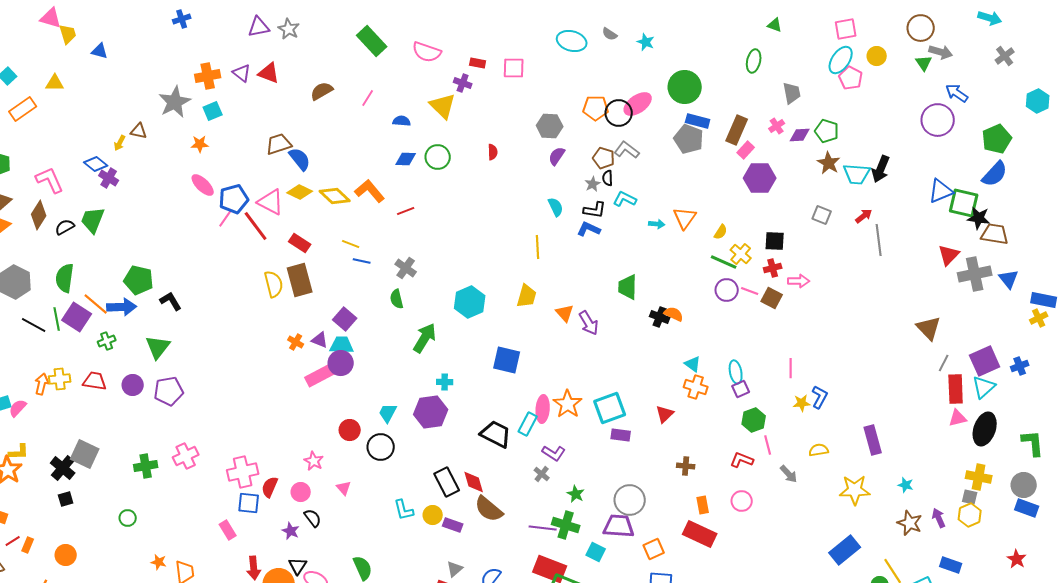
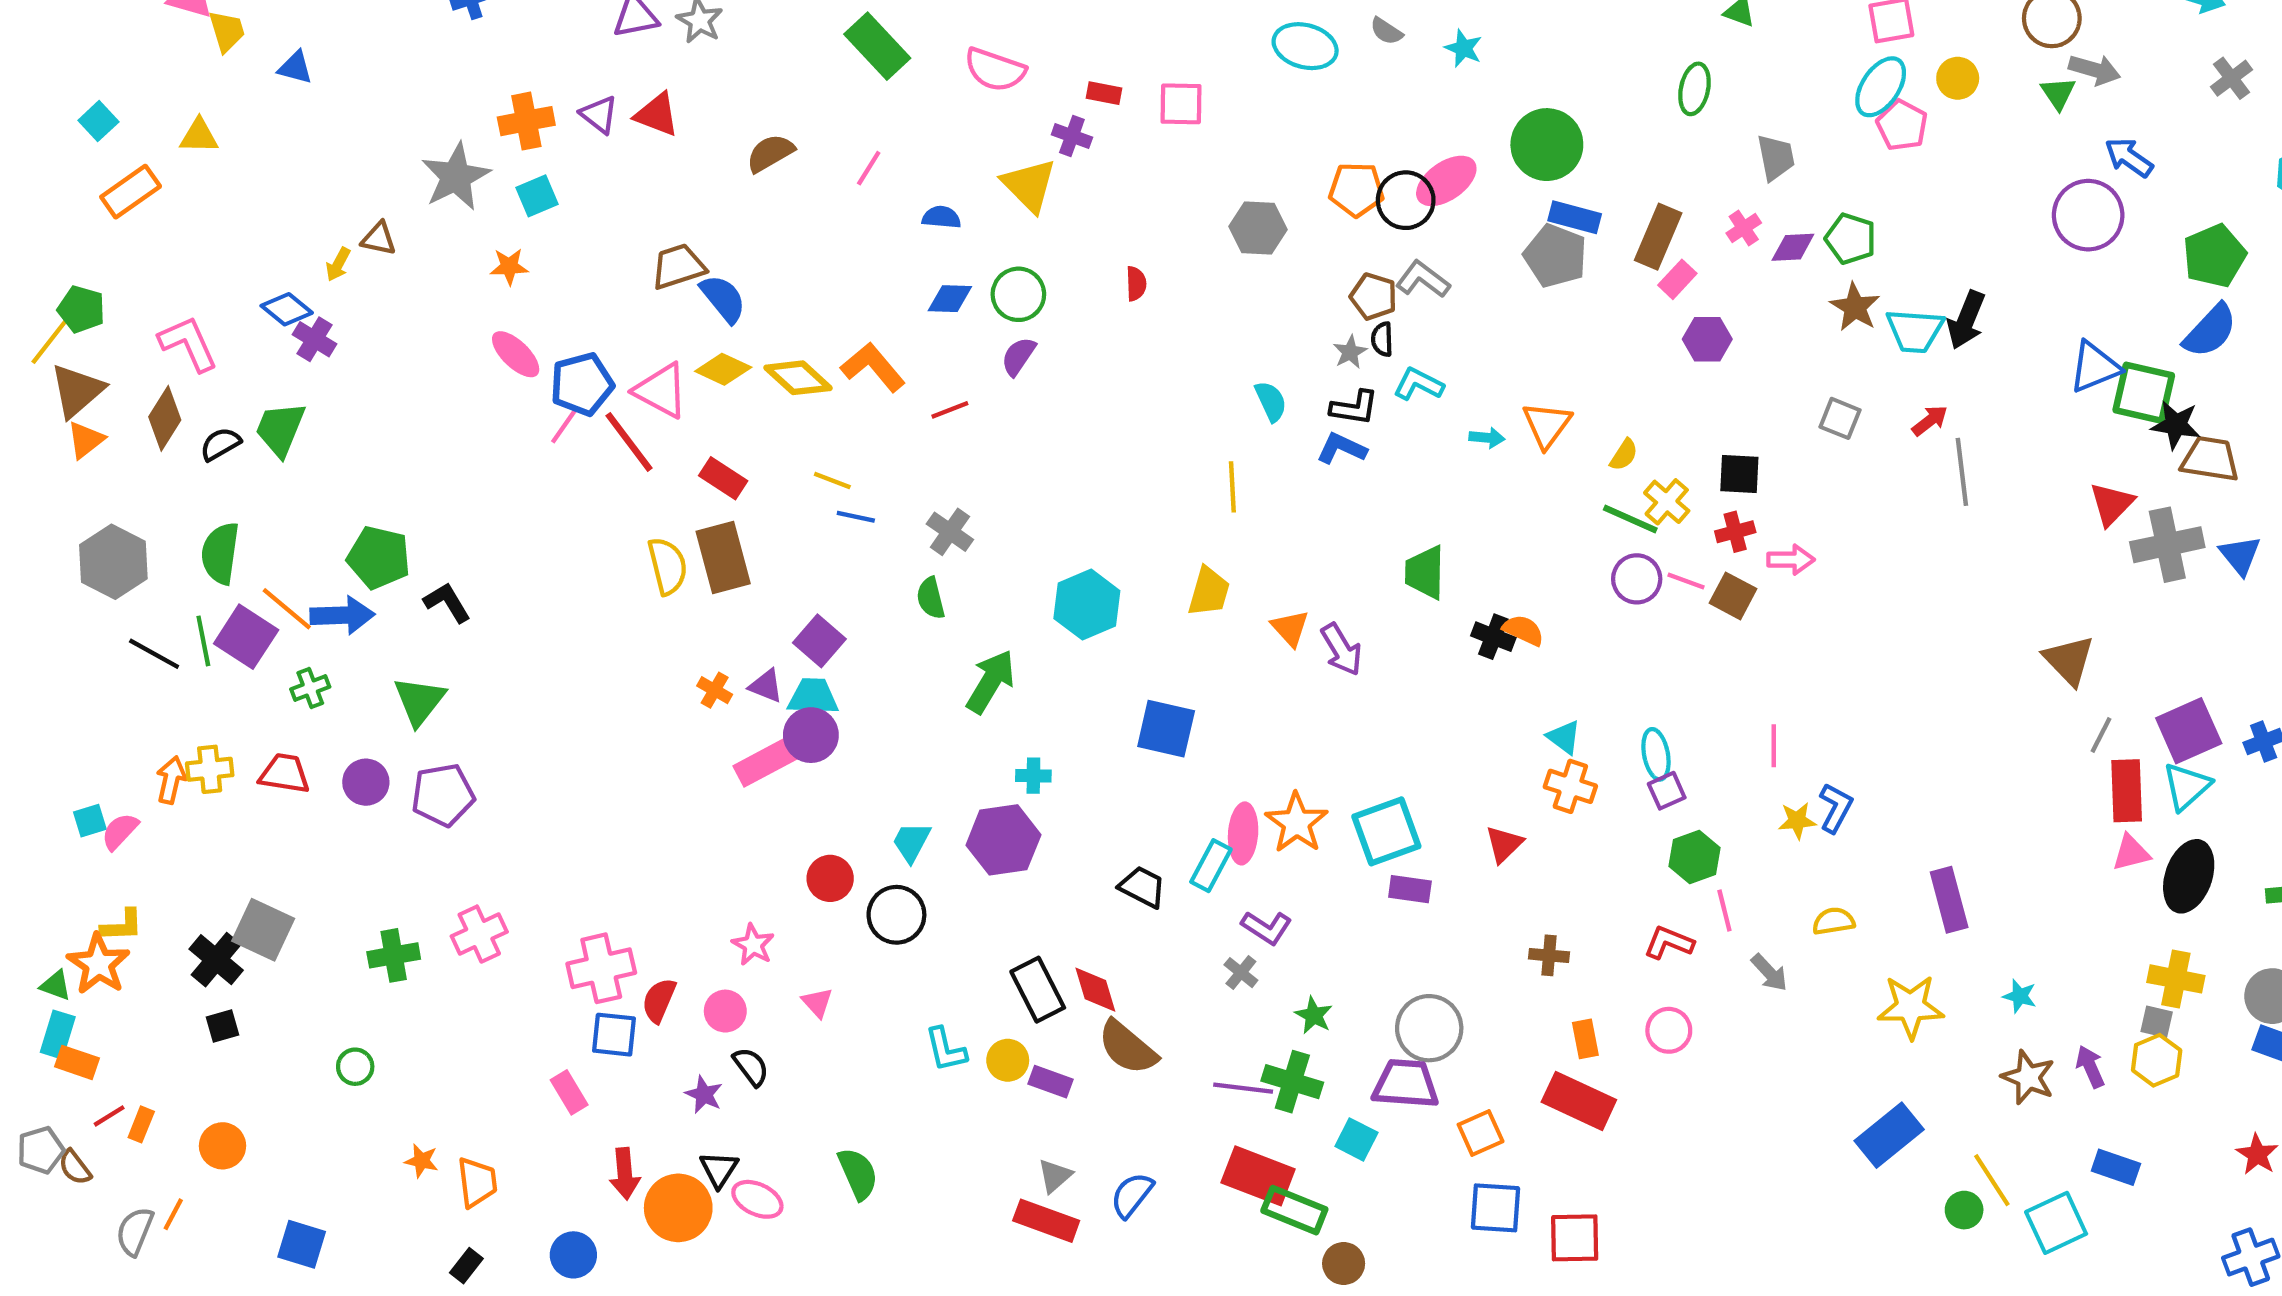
purple semicircle: (557, 156) -> (1018, 356), moved
purple hexagon: (760, 178) -> (1707, 339), size x0.7
black trapezoid: (496, 434) -> (1142, 887), size x0.7

